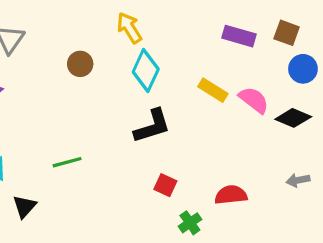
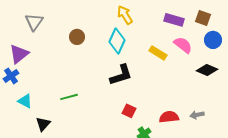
yellow arrow: (129, 28) -> (125, 15), moved
pink semicircle: (254, 100) -> (183, 45), moved
gray arrow: (298, 180) -> (197, 115), moved

